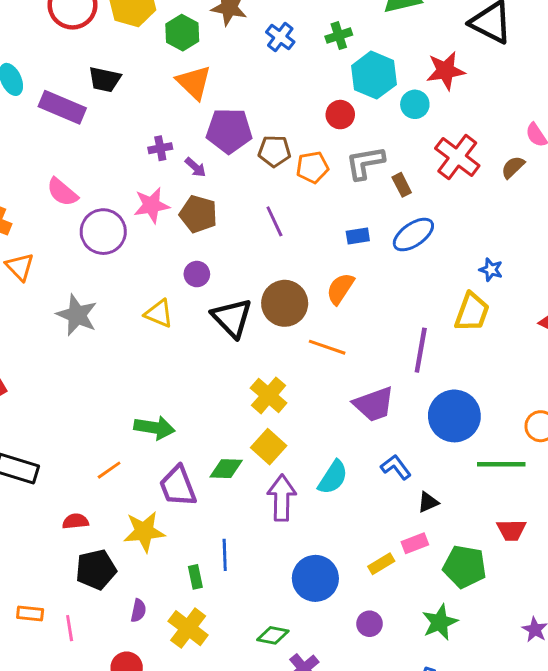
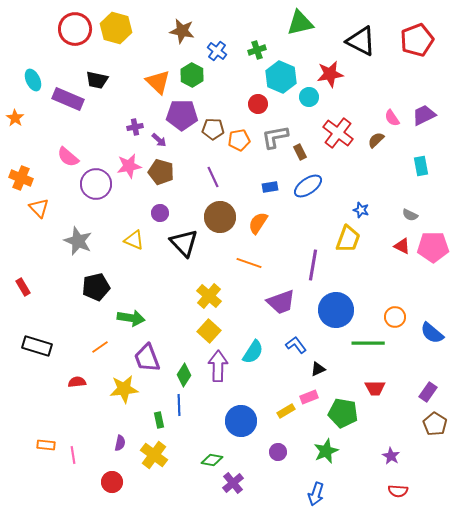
green hexagon: (182, 33) -> (192, 75), moved
brown circle: (285, 303) -> (220, 217), moved
green diamond: (226, 469) -> (184, 375), moved, turned -60
black pentagon: (96, 570) -> (96, 287), moved

